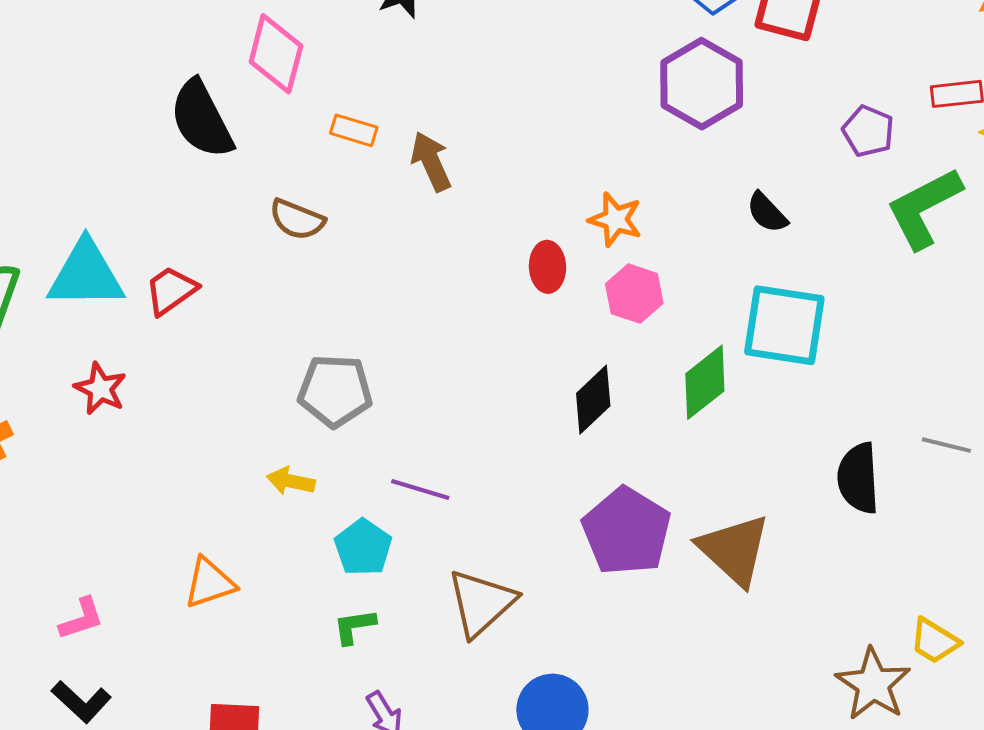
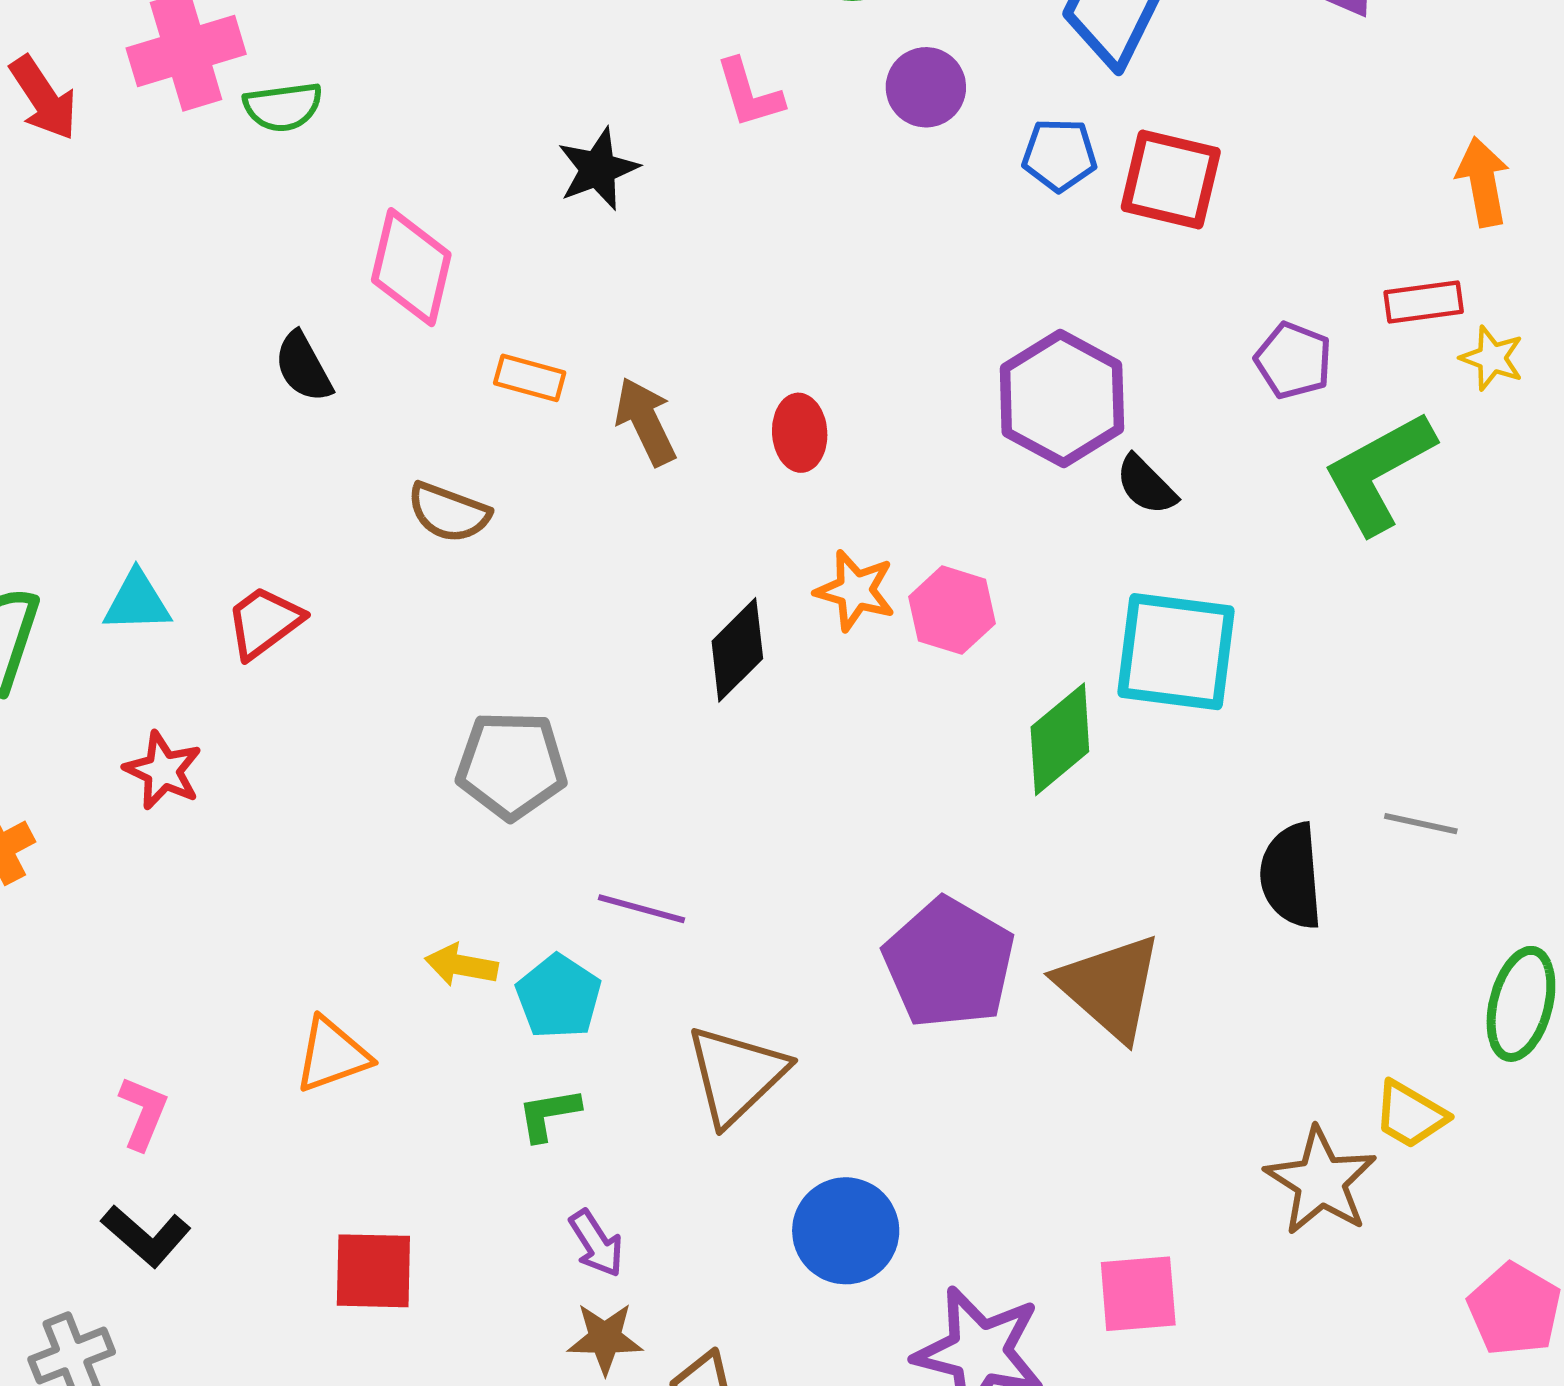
purple hexagon: (702, 84) -> (1062, 398), moved
black semicircle: (202, 119) -> (303, 367), size x0.6
orange star: (615, 220) -> (855, 590), moved
red ellipse: (547, 267) -> (800, 433), moved
cyan triangle: (86, 275) -> (137, 602), size x0.6
black diamond: (593, 400) -> (737, 650), moved
yellow arrow: (291, 481) -> (461, 965), moved
pink L-shape: (81, 619) -> (143, 1113), turned -48

